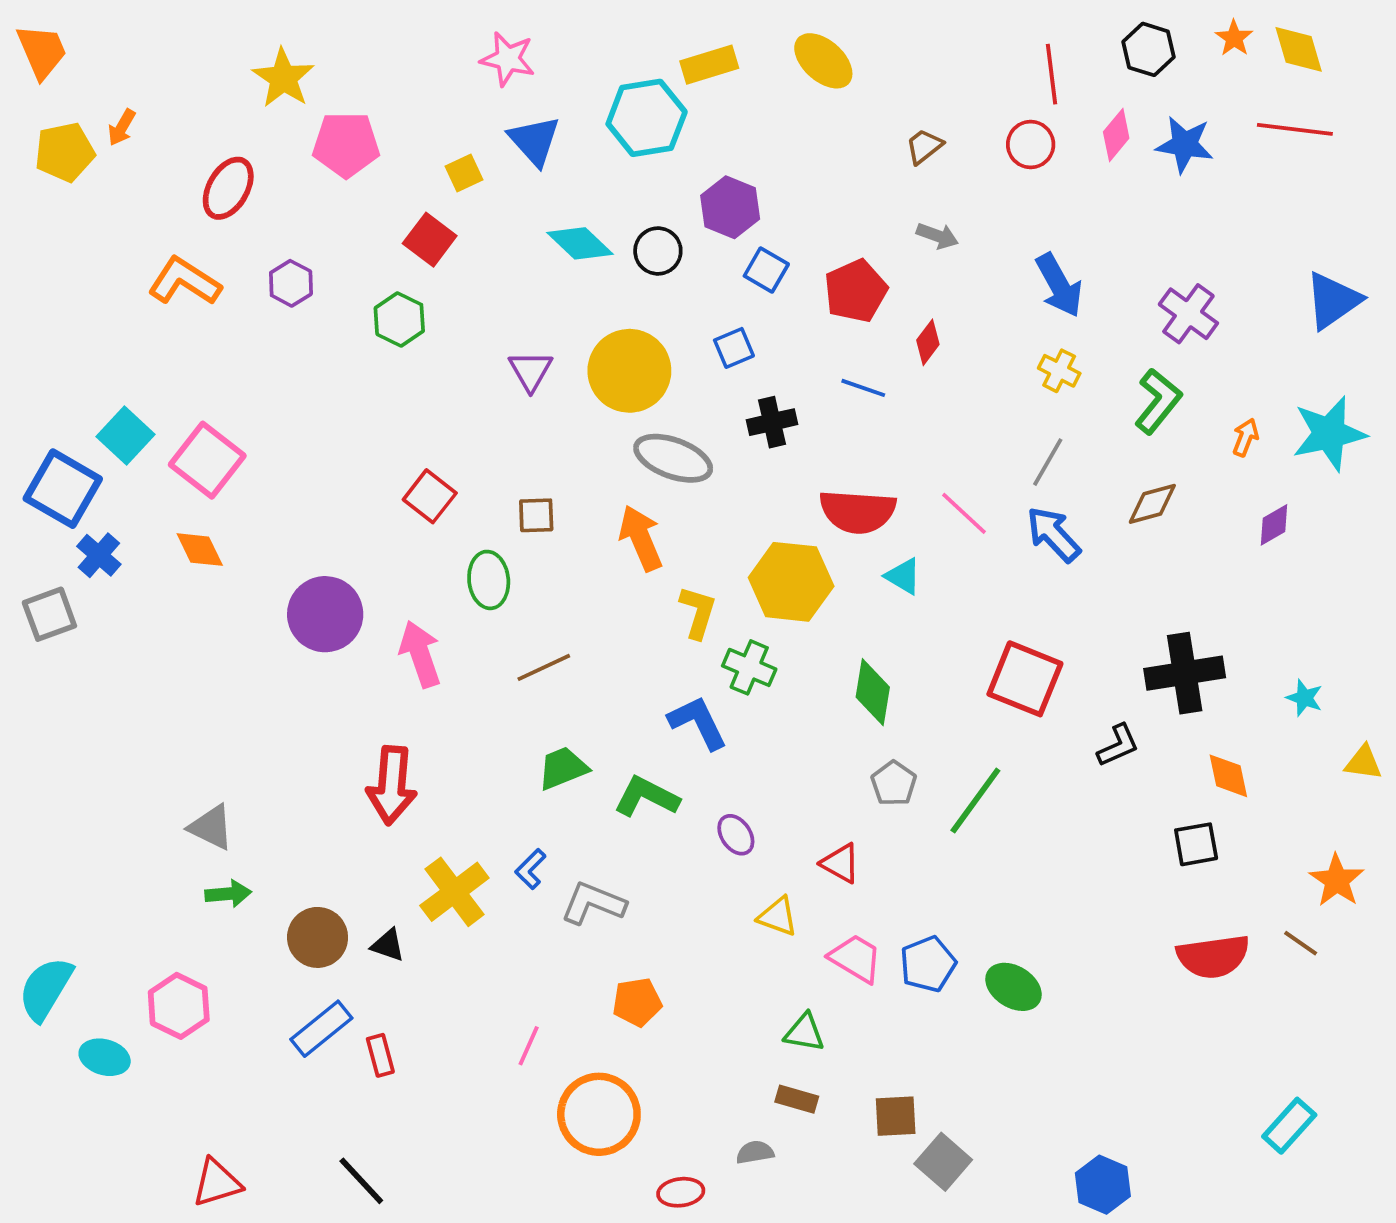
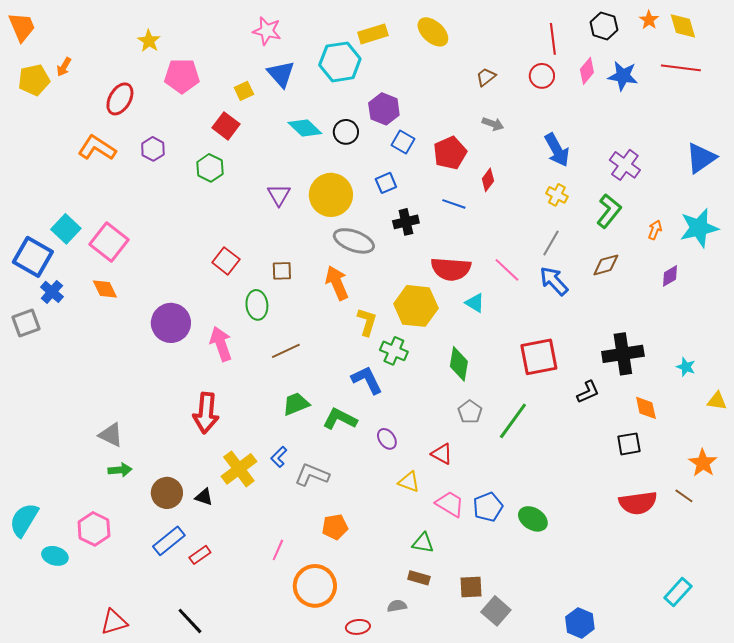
yellow star: (283, 78) -> (149, 41), size x0.7
red square: (1025, 679) -> (539, 357), turned -33
red rectangle: (380, 1055) -> (200, 555), turned 70

